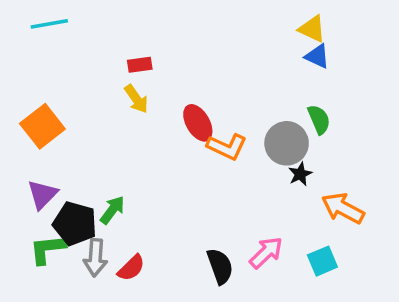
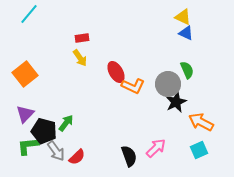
cyan line: (49, 24) -> (29, 14), turned -40
black star: (300, 174) -> (176, 102), size x1.5
gray arrow: (95, 258) -> (56, 151), turned -40
cyan square: (322, 261) -> (199, 150), moved

